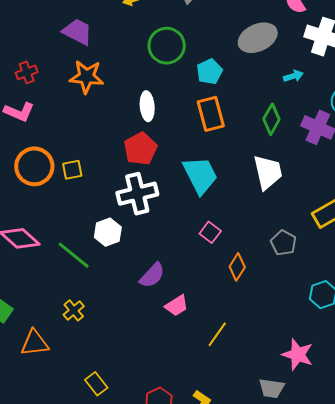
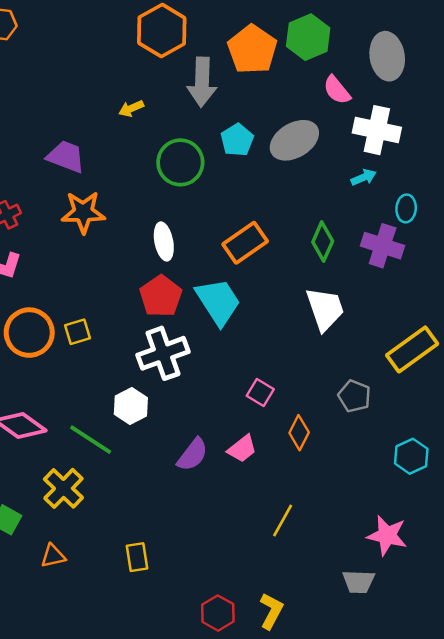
cyan pentagon: (209, 72) -> (237, 140), moved
cyan arrow: (293, 76) -> (364, 177), moved
orange rectangle: (211, 114) -> (245, 243), turned 76
cyan trapezoid: (200, 175) -> (218, 302), moved
pink trapezoid: (177, 306) -> (242, 449), moved
yellow cross: (74, 310) -> (63, 488), moved, size x1.5
orange triangle: (35, 343) -> (53, 556), size x0.7
yellow rectangle: (96, 384) -> (137, 557), moved, turned 35

